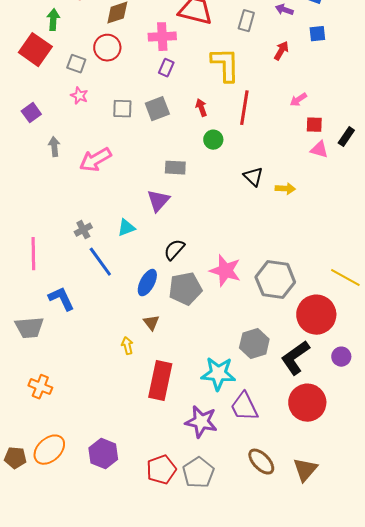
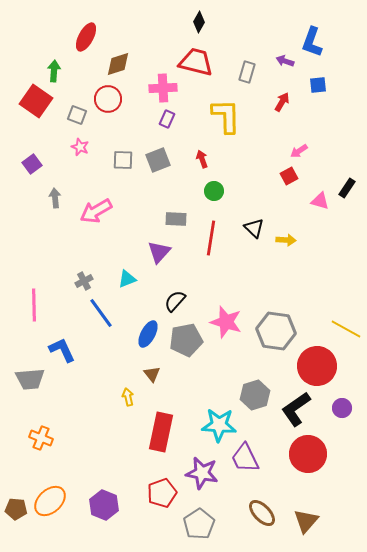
red line: (244, 108) -> (211, 238), moved
red square: (314, 125) -> (289, 176), moved, turned -30
red pentagon: (161, 470) -> (162, 493), moved

